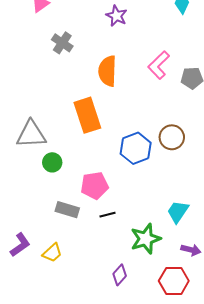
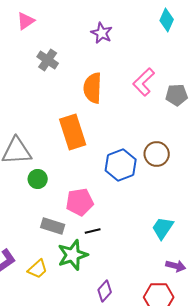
green star: (146, 239) -> (73, 255), moved

